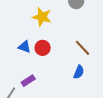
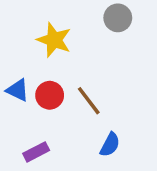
brown line: (83, 48) -> (89, 101), moved
purple rectangle: (28, 81) -> (36, 152), moved

